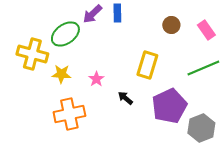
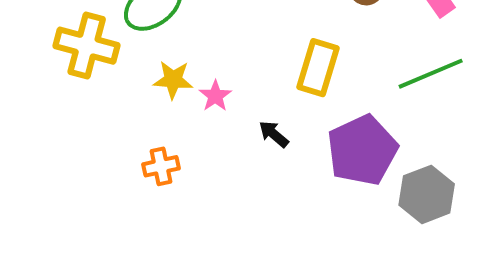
yellow star: (61, 74) -> (173, 80), moved
orange cross: (69, 114) -> (161, 166), size x0.6

